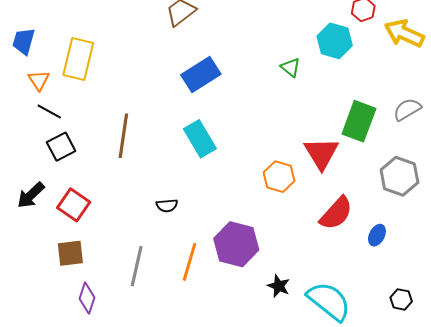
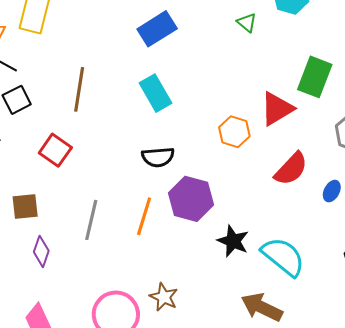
red triangle: (321, 153) -> (277, 109), turned 30
red square: (74, 205) -> (55, 150), moved
black semicircle: (167, 206) -> (158, 157), moved, size x1.5
black star: (279, 286) -> (233, 241), size x1.4

